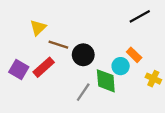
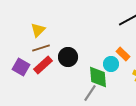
brown line: (58, 45) -> (41, 48), moved, turned -36
black circle: (83, 55) -> (68, 57), moved
gray line: (83, 92) -> (90, 93), moved

